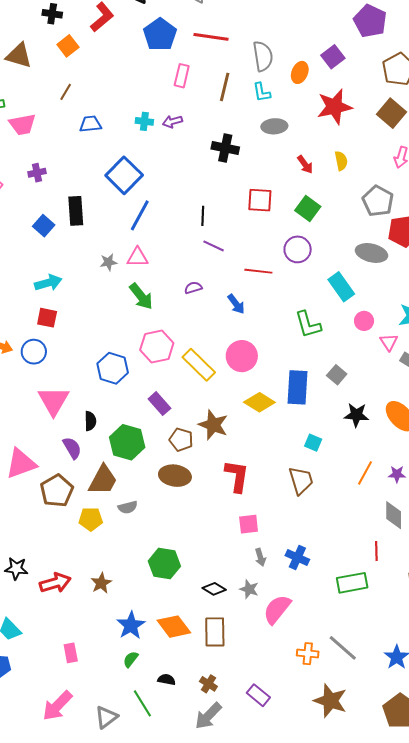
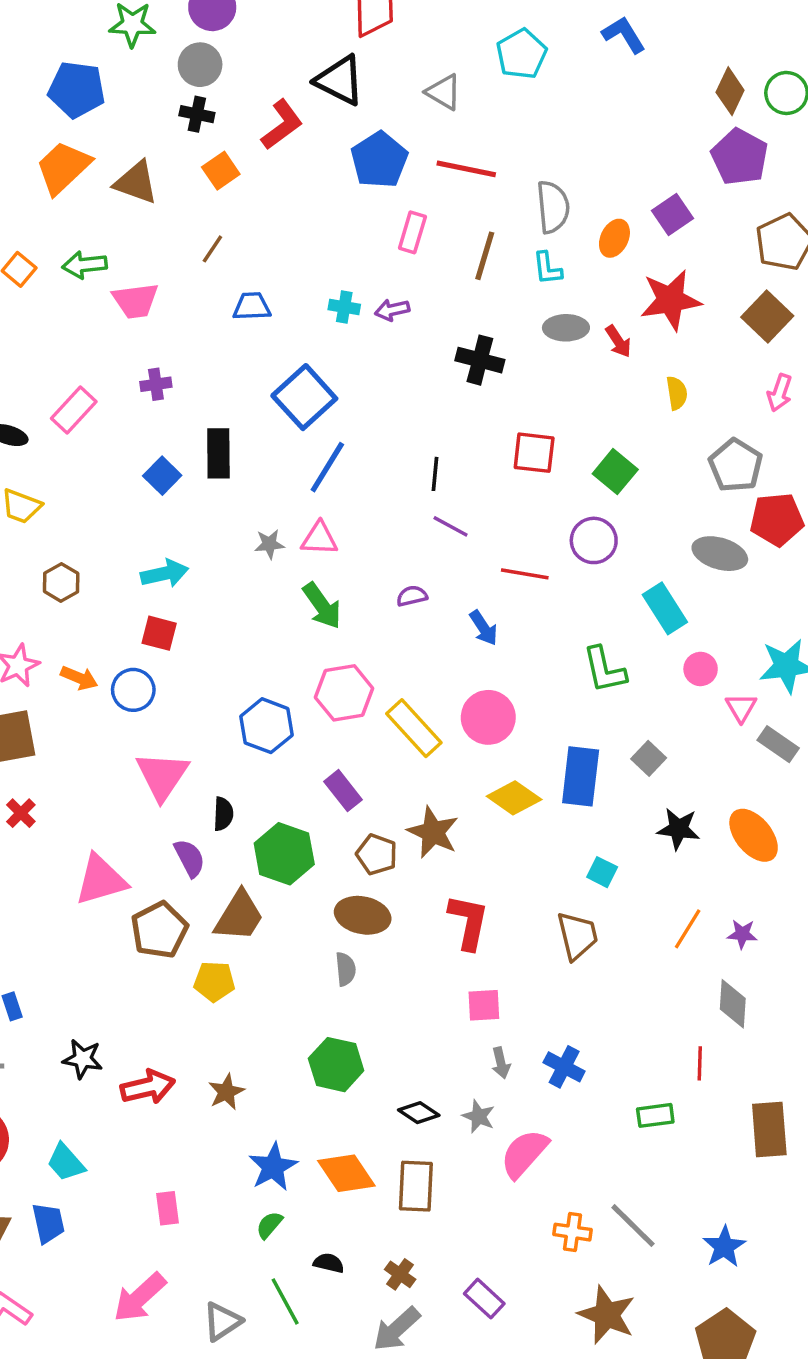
red arrow: (305, 165) -> (618, 341), moved
gray semicircle: (128, 507) -> (346, 969), moved, turned -84
green rectangle: (352, 583) -> (655, 1115), size x0.7

